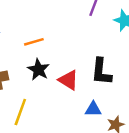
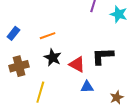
black L-shape: (101, 72) -> (103, 56), turned 85
blue triangle: (93, 109) -> (87, 87), moved

